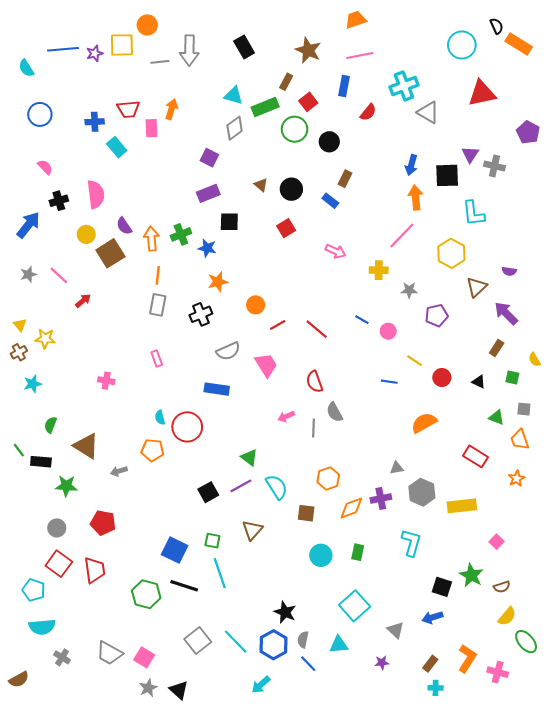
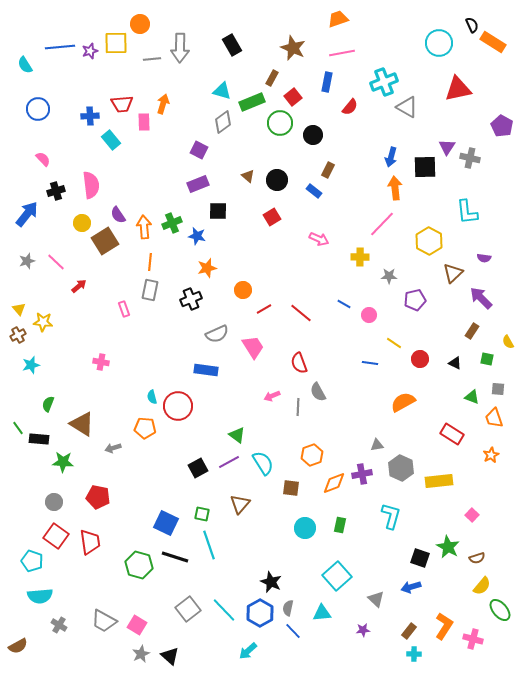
cyan L-shape: (473, 213) -> (467, 212), moved
pink rectangle: (157, 359) -> (124, 309), moved

